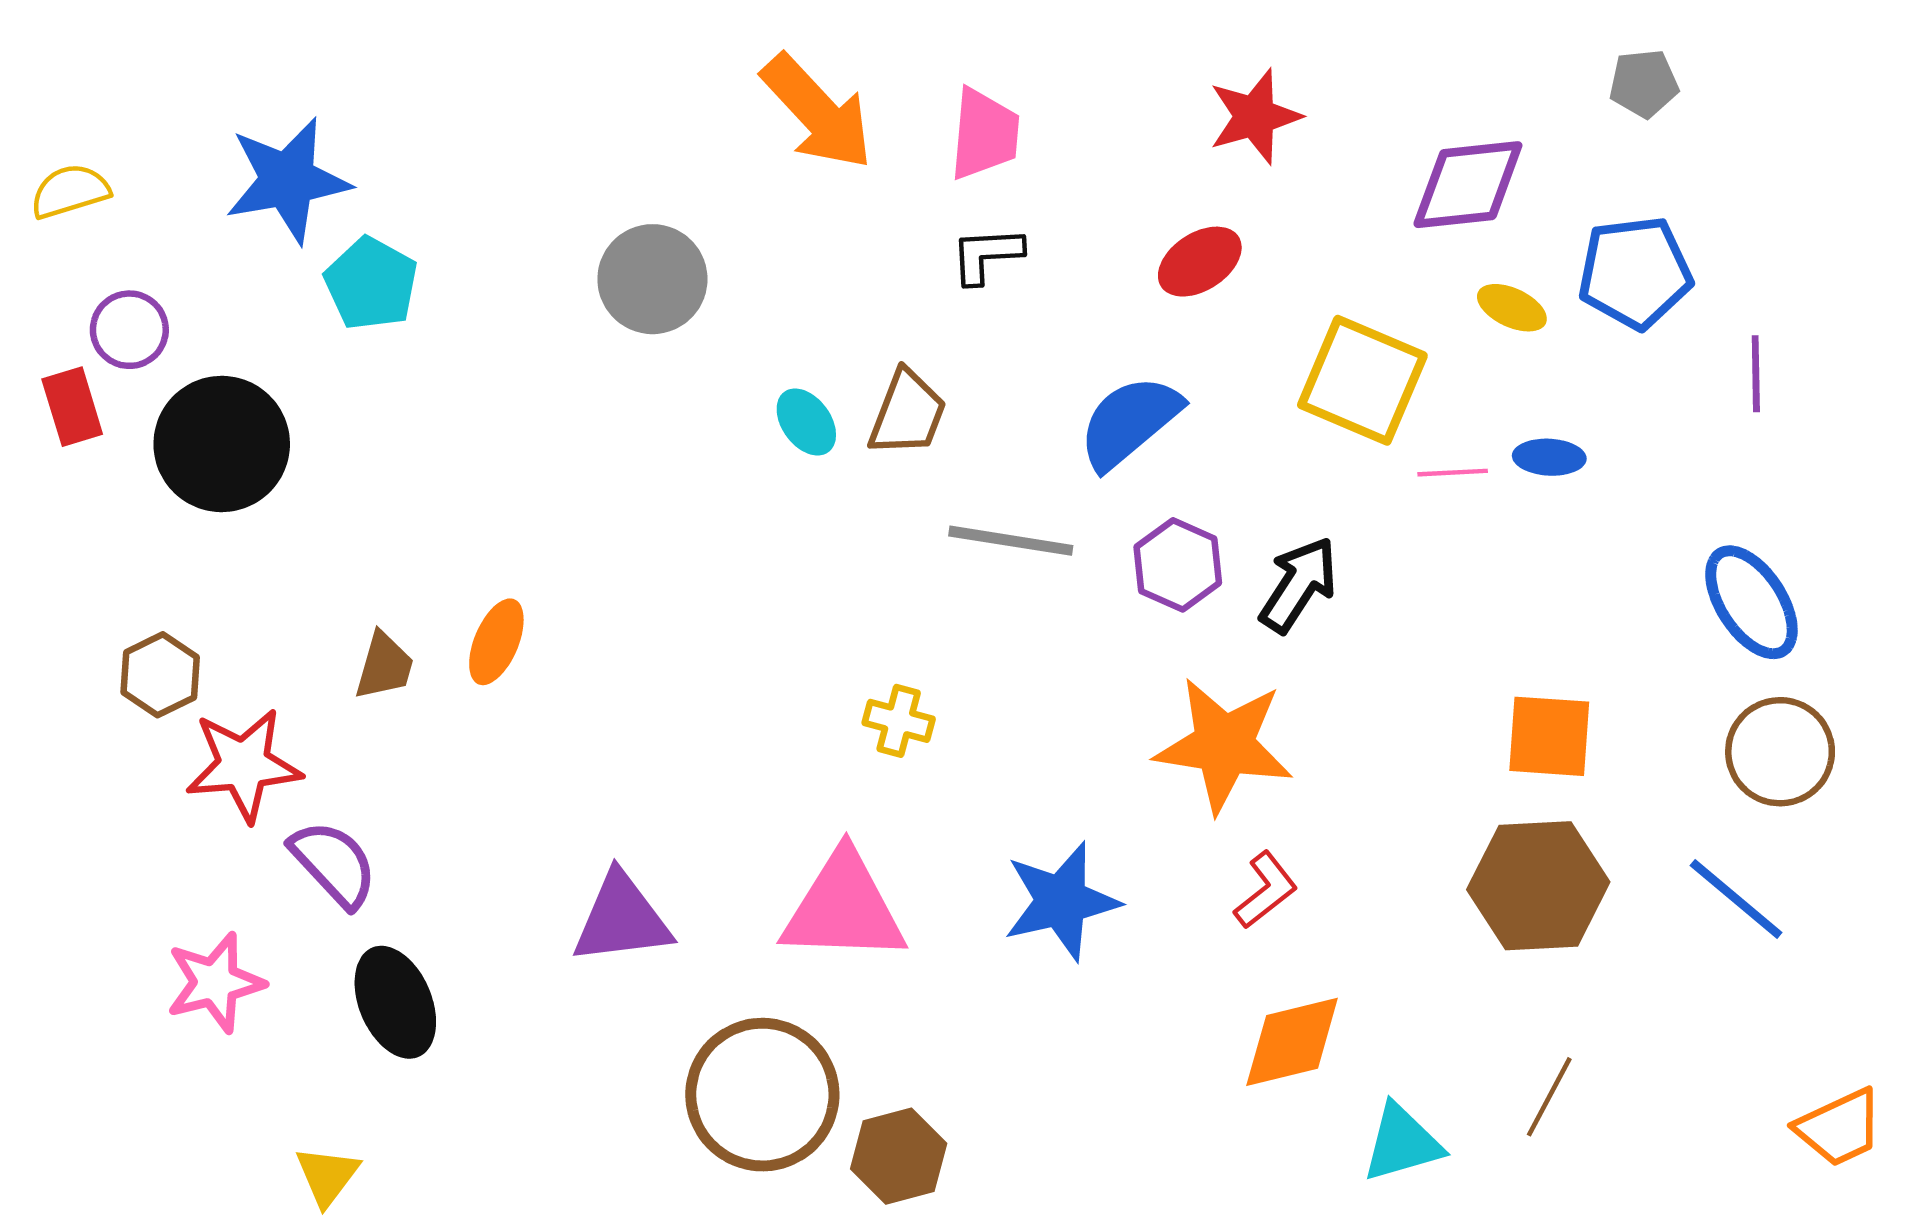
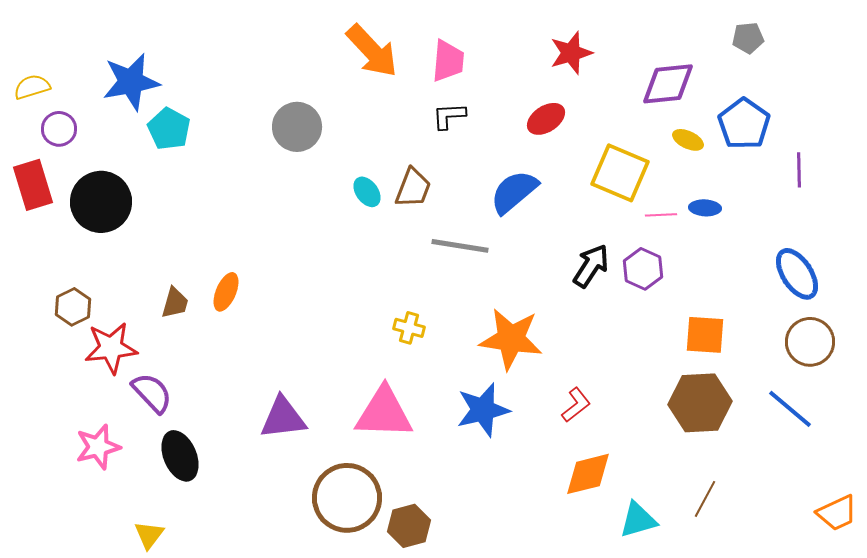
blue pentagon: (1635, 273) -> (744, 124), turned -30
purple circle: (129, 330) -> (59, 129), moved
red rectangle: (72, 407) -> (33, 185), size x1.4
purple hexagon: (1178, 565) -> (643, 269), moved
orange star: (1224, 745) -> (511, 339), moved

